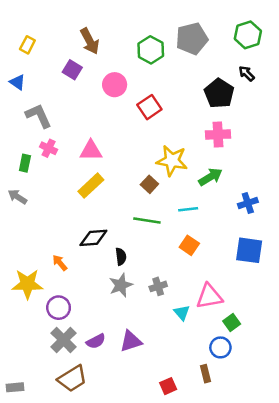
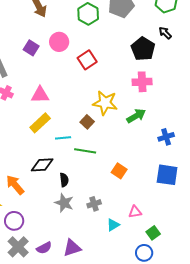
purple square: (72, 70) -> (31, 48), moved
cyan line: (188, 209) -> (63, 138), moved
orange arrow: (60, 263) -> (15, 185), size x1.5
gray star: (121, 285) -> (64, 203), turned -30
pink triangle: (209, 296) -> (135, 212), size x0.6
cyan triangle: (182, 313) -> (113, 225), turned 40

